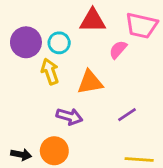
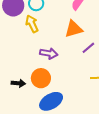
orange triangle: (90, 82) -> (74, 29), moved

